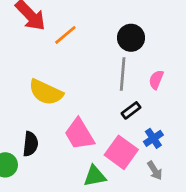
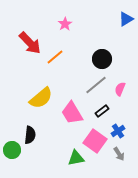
gray line: (123, 74) -> (96, 85), turned 45
yellow semicircle: (46, 92) -> (41, 98), turned -65
pink trapezoid: (79, 134) -> (72, 113), moved

